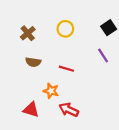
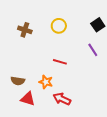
brown cross: (28, 33) -> (25, 30), turned -32
brown semicircle: (33, 62) -> (18, 81), moved

